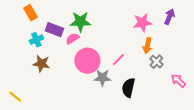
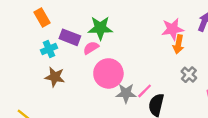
orange arrow: (147, 46) -> (178, 44), moved
pink line: (118, 60) -> (145, 91), moved

